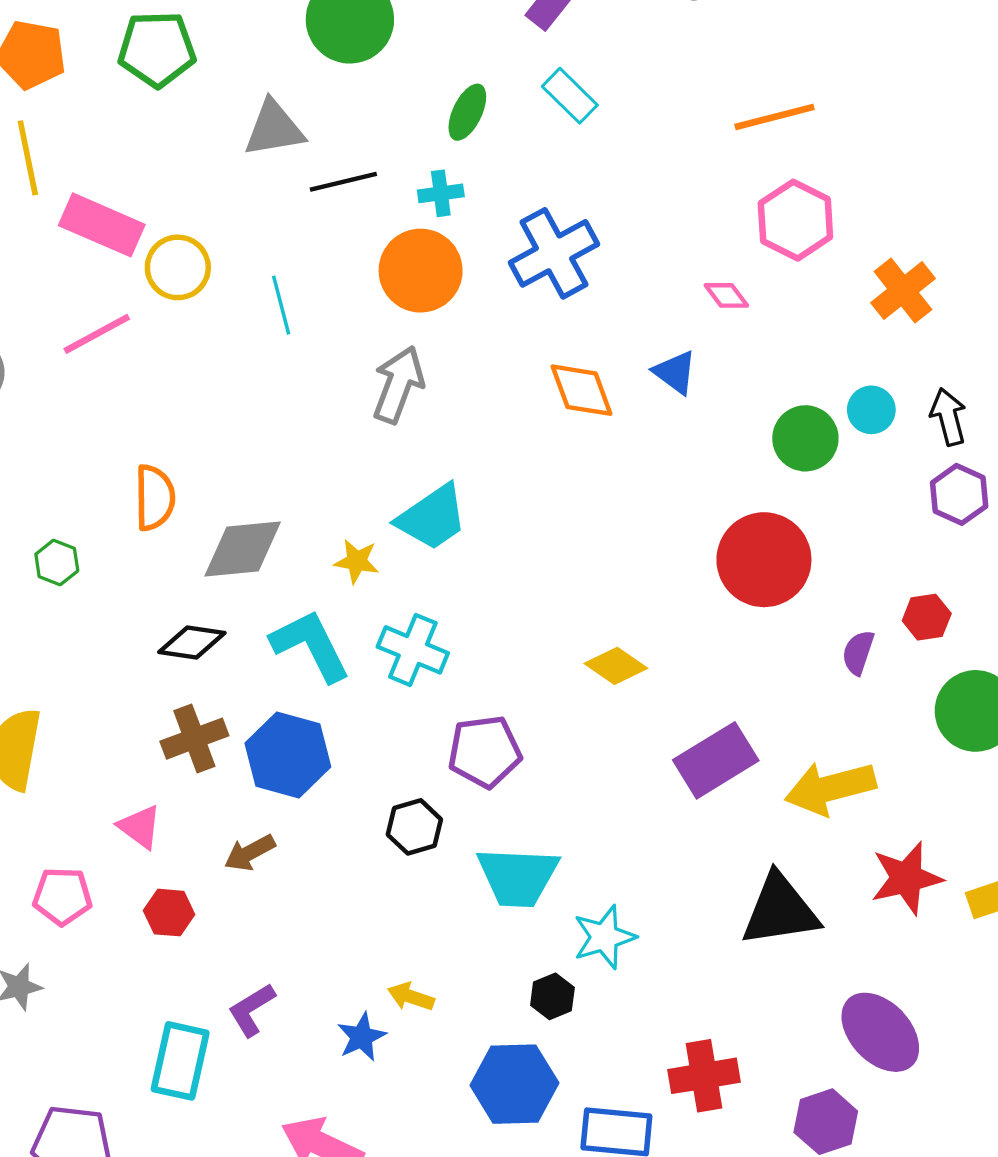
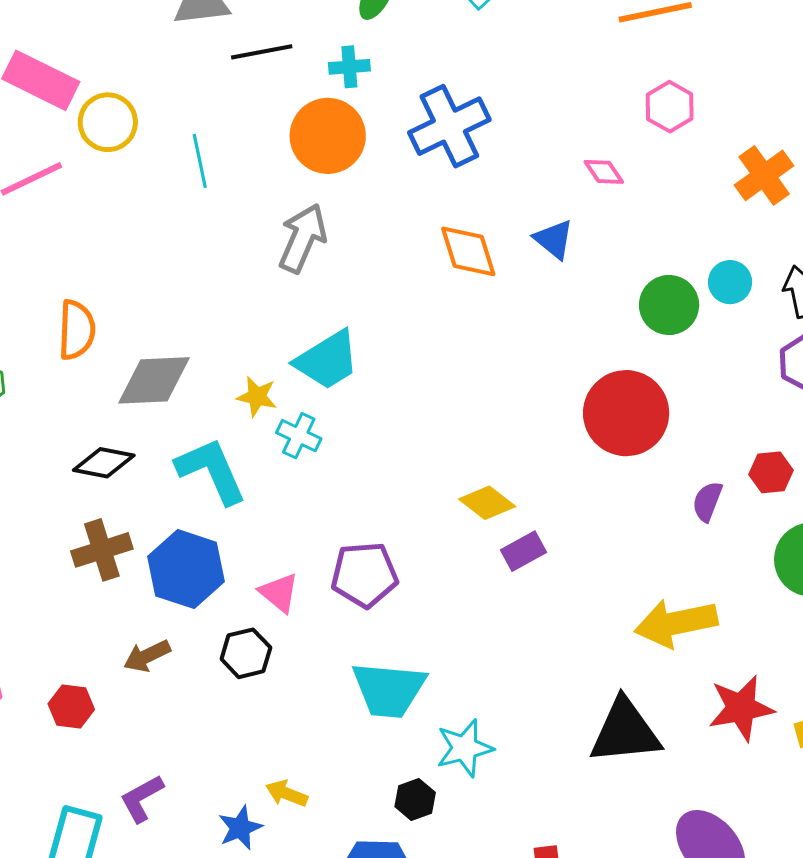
pink hexagon: (795, 220) -> (670, 107), size x0.7
cyan cross: (413, 650) -> (299, 436), moved, size x0.7
purple rectangle: (716, 760) -> (523, 551), moved, size x0.6
pink triangle: (140, 827) -> (279, 593), moved
black hexagon: (414, 827) -> (246, 653), moved

